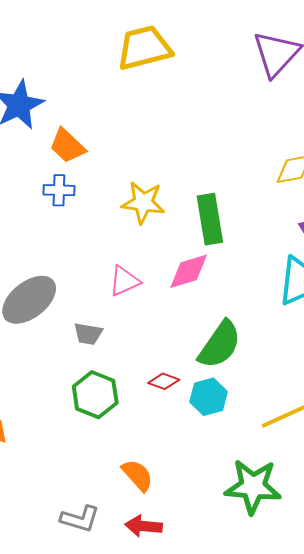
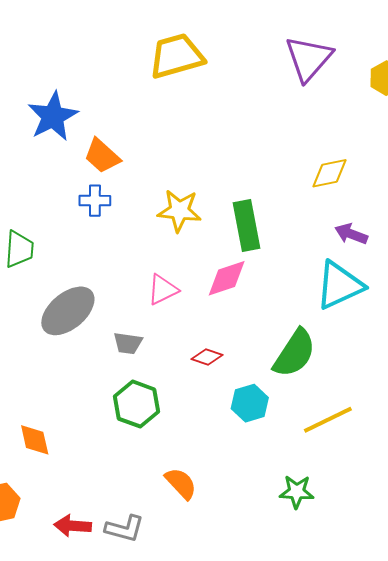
green semicircle: (220, 345) -> (294, 353), moved
red diamond: (164, 381) -> (207, 357), moved
green star: (253, 487) -> (297, 492), size x0.6
red arrow: (144, 526) -> (73, 526), moved

